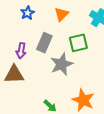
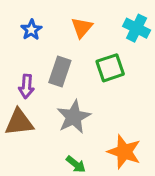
gray star: (62, 64) -> (74, 117), moved

